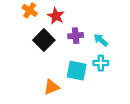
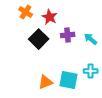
cyan cross: (101, 63) -> (91, 71), moved
cyan square: (77, 71) -> (69, 80), moved

